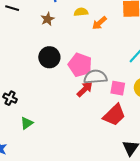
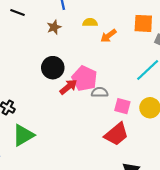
gray semicircle: (95, 77) -> (100, 92), size x0.7
red arrow: (85, 89) -> (68, 87), moved
green triangle: (27, 123) -> (23, 135), size x1.6

